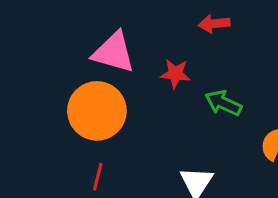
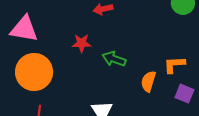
pink triangle: (114, 52) -> (24, 29), moved

